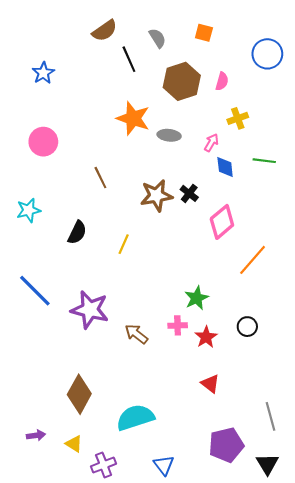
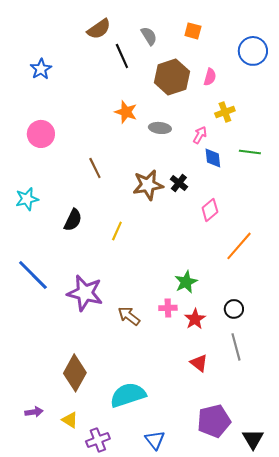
orange star: (133, 118) -> (126, 112), size x0.7
pink diamond: (222, 222) -> (210, 210), size x0.7
gray line: (271, 416) -> (236, 347), moved

